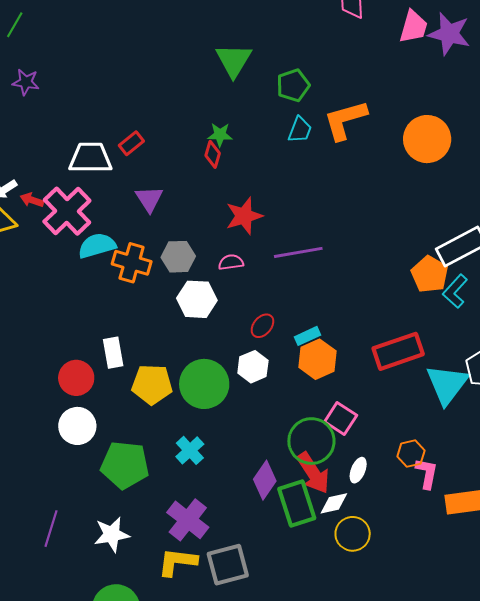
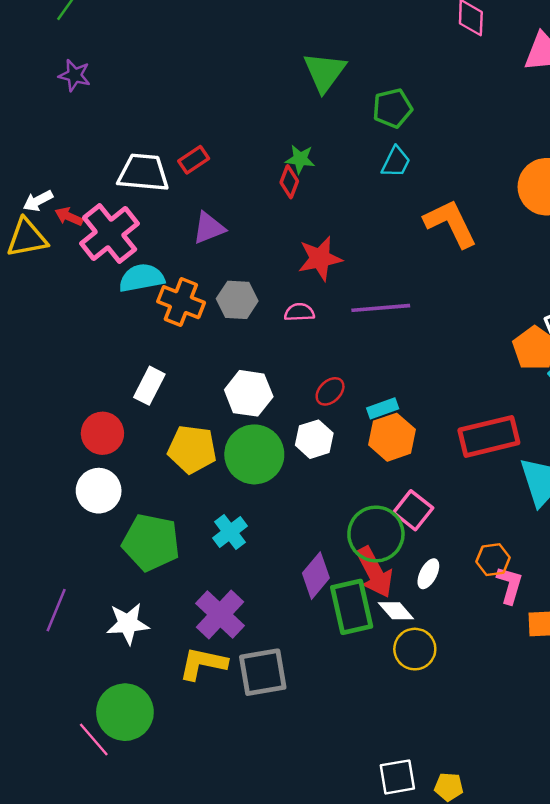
orange L-shape: (345, 120) -> (451, 223), moved, turned 75
purple triangle: (149, 199) -> (209, 228), turned 36
white hexagon: (197, 299) -> (249, 393), moved
white rectangle: (113, 353) -> (149, 386), moved, turned 32
white diamond: (334, 503) -> (396, 611), turned 56

